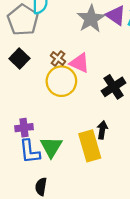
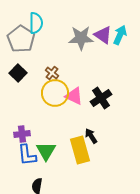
gray star: (91, 19) -> (81, 38), turned 30
pink triangle: (80, 63) -> (74, 96), moved
black arrow: (102, 130) -> (91, 136), turned -42

